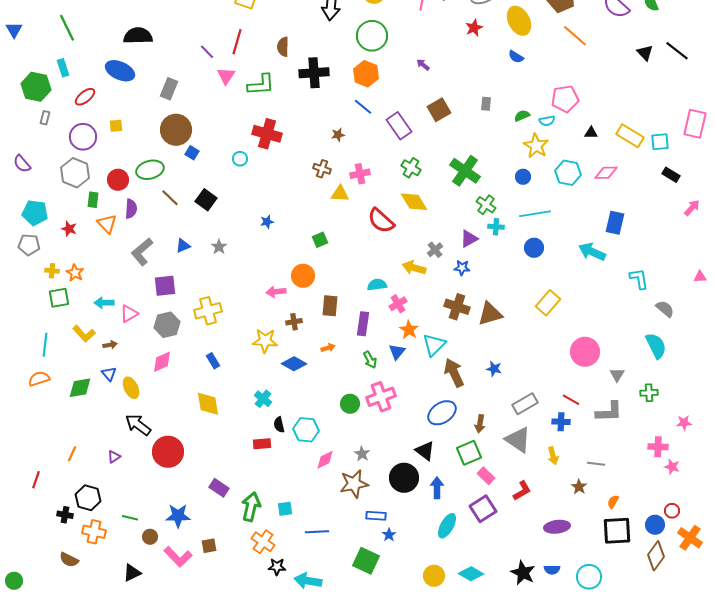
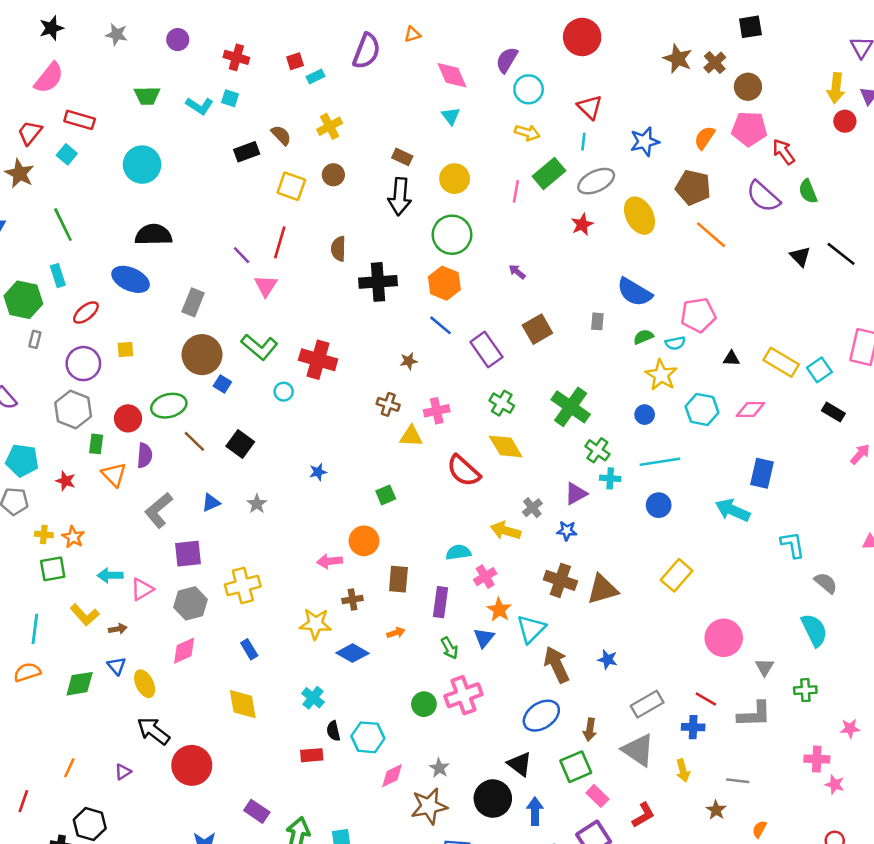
blue semicircle: (516, 57) -> (634, 292), moved, size x1.8
green L-shape: (261, 85) -> (259, 347), moved, turned 44
cyan square: (660, 142) -> (819, 370), turned -30

